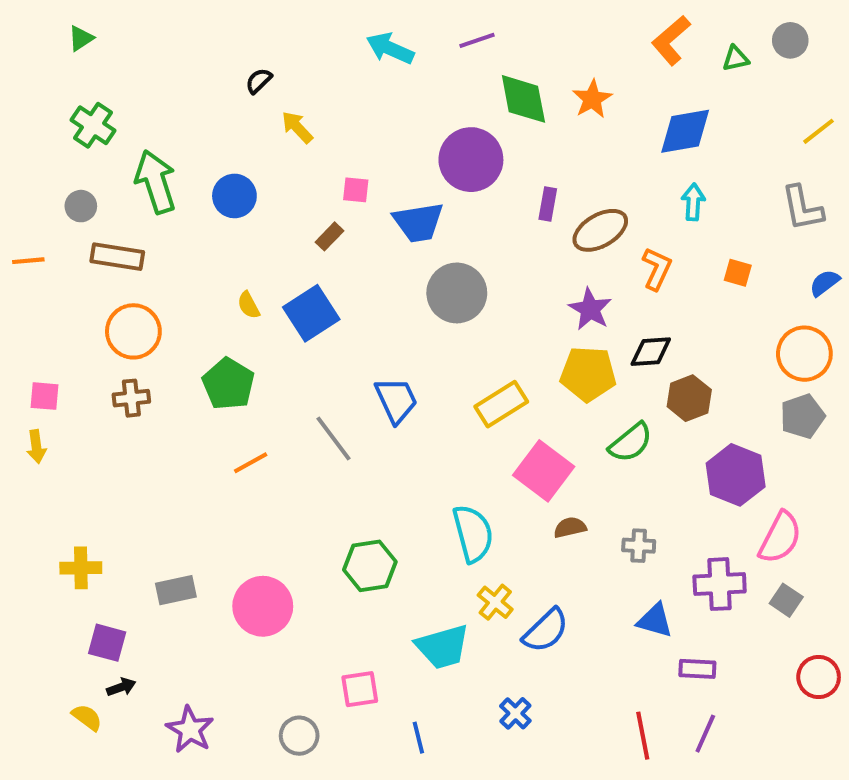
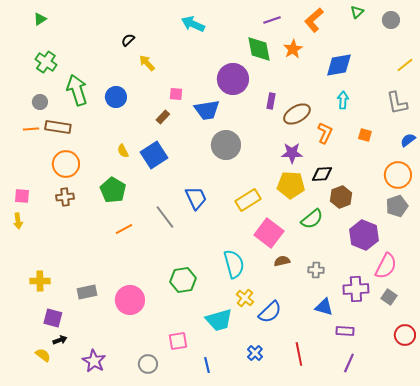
purple line: (477, 40) -> (272, 20), moved
orange L-shape: (671, 40) -> (314, 20), moved
green triangle: (736, 59) -> (357, 12), moved, turned -32
orange line: (28, 261) -> (31, 129), moved
purple star: (590, 309) -> (292, 153), turned -30
red line: (643, 736) -> (299, 354), moved

